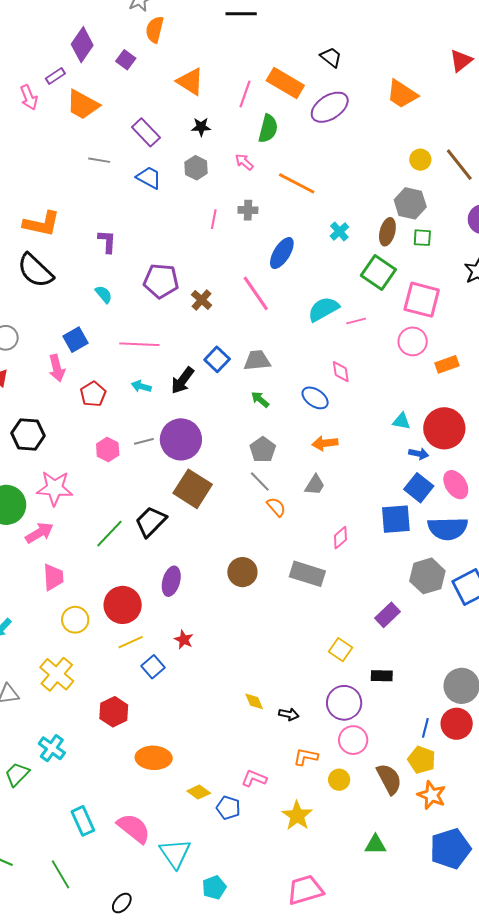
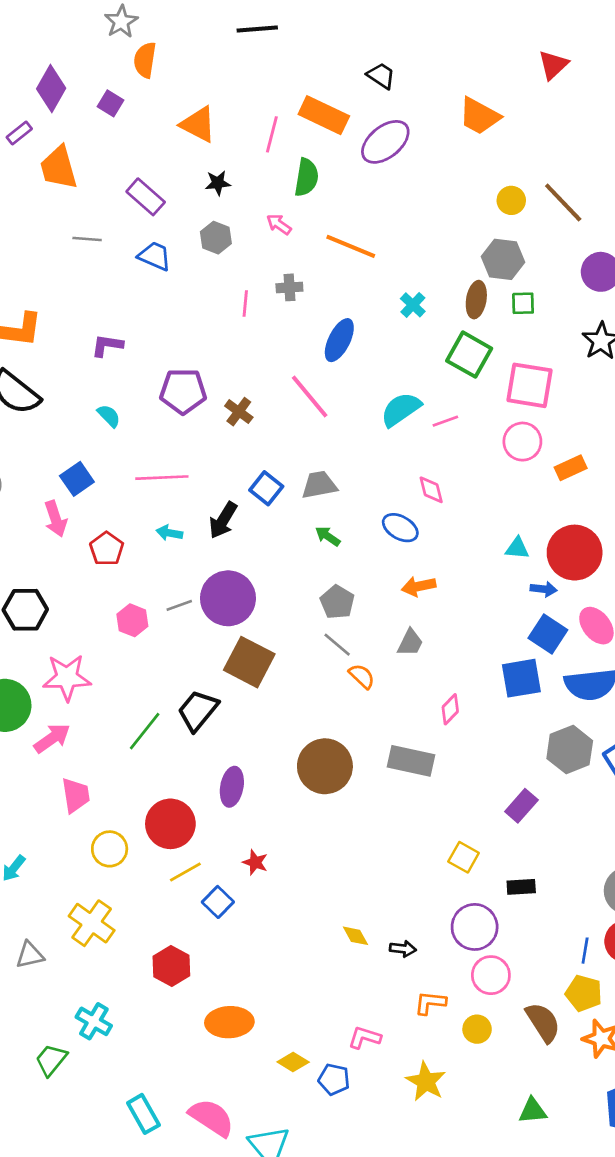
orange trapezoid: (83, 105) -> (59, 168), turned 51
purple L-shape: (107, 241) -> (107, 345), turned -80
brown circle: (242, 572) -> (325, 766), size x1.4

